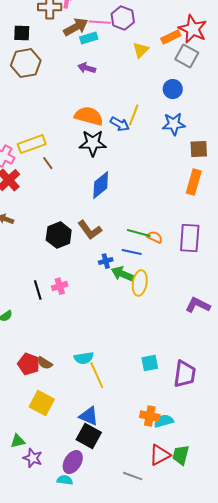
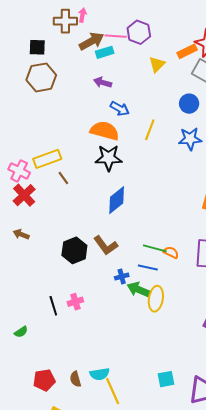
blue arrow: (120, 124) -> (120, 109), moved
brown semicircle: (45, 363) -> (75, 379), moved, turned 42
red pentagon: (29, 364) -> (44, 380), turned -30

